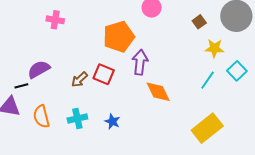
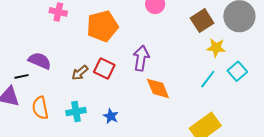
brown square: (199, 22) -> (202, 21), size x1.6
orange pentagon: (119, 37) -> (102, 26), moved
purple semicircle: (39, 69) -> (40, 61), turned 50

